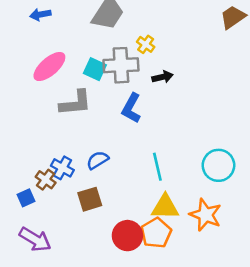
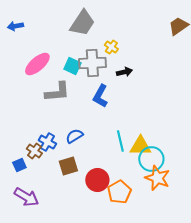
blue arrow: (40, 14) -> (15, 26), moved
cyan circle: (218, 165) -> (151, 159), moved
yellow triangle: (165, 207) -> (140, 146), moved
red circle: (127, 236) -> (97, 180), moved

